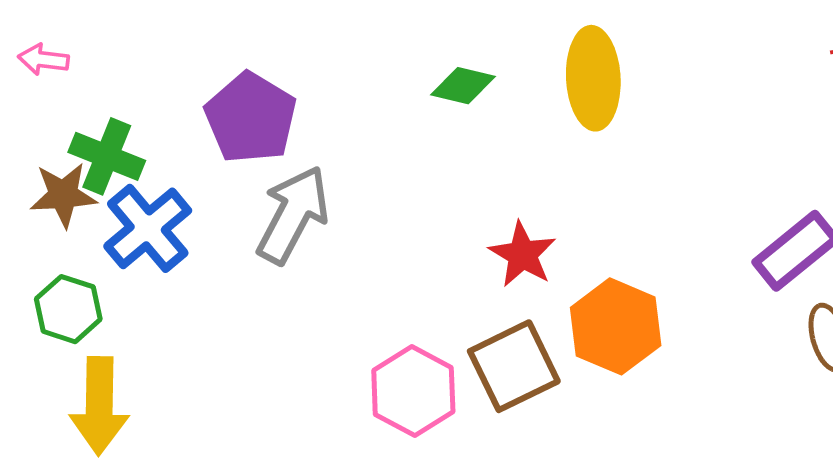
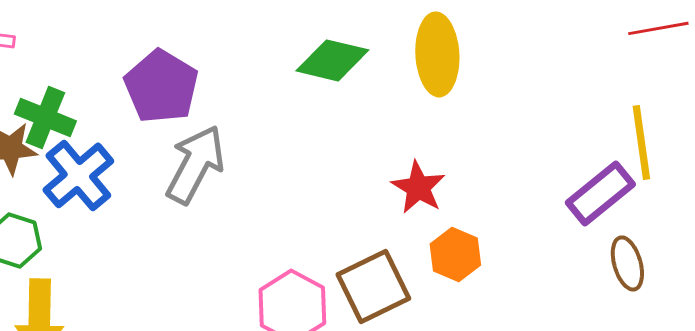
green diamond: (463, 86) -> (332, 60), size x1.4
red star: (523, 254) -> (418, 187), moved
orange hexagon: (616, 326) -> (455, 254), size x0.7

